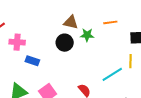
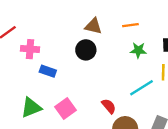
orange line: (110, 22) -> (130, 25), moved
green star: (87, 35) -> (138, 50), moved

